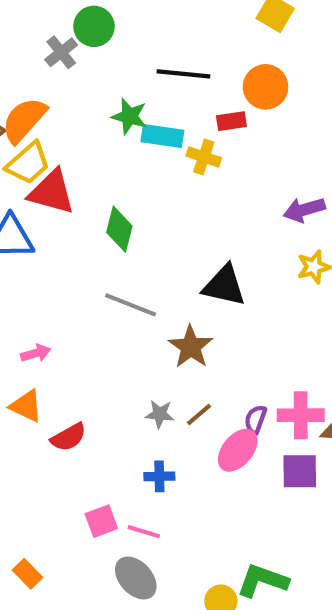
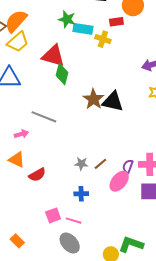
red triangle: (52, 192) -> (53, 56), moved
gray line: (131, 305) -> (44, 117), moved
brown star: (191, 347) -> (93, 99), moved

